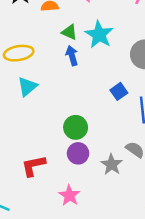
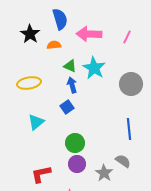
cyan triangle: (27, 87) -> (36, 122), moved
blue square: (119, 91) -> (67, 107), moved

